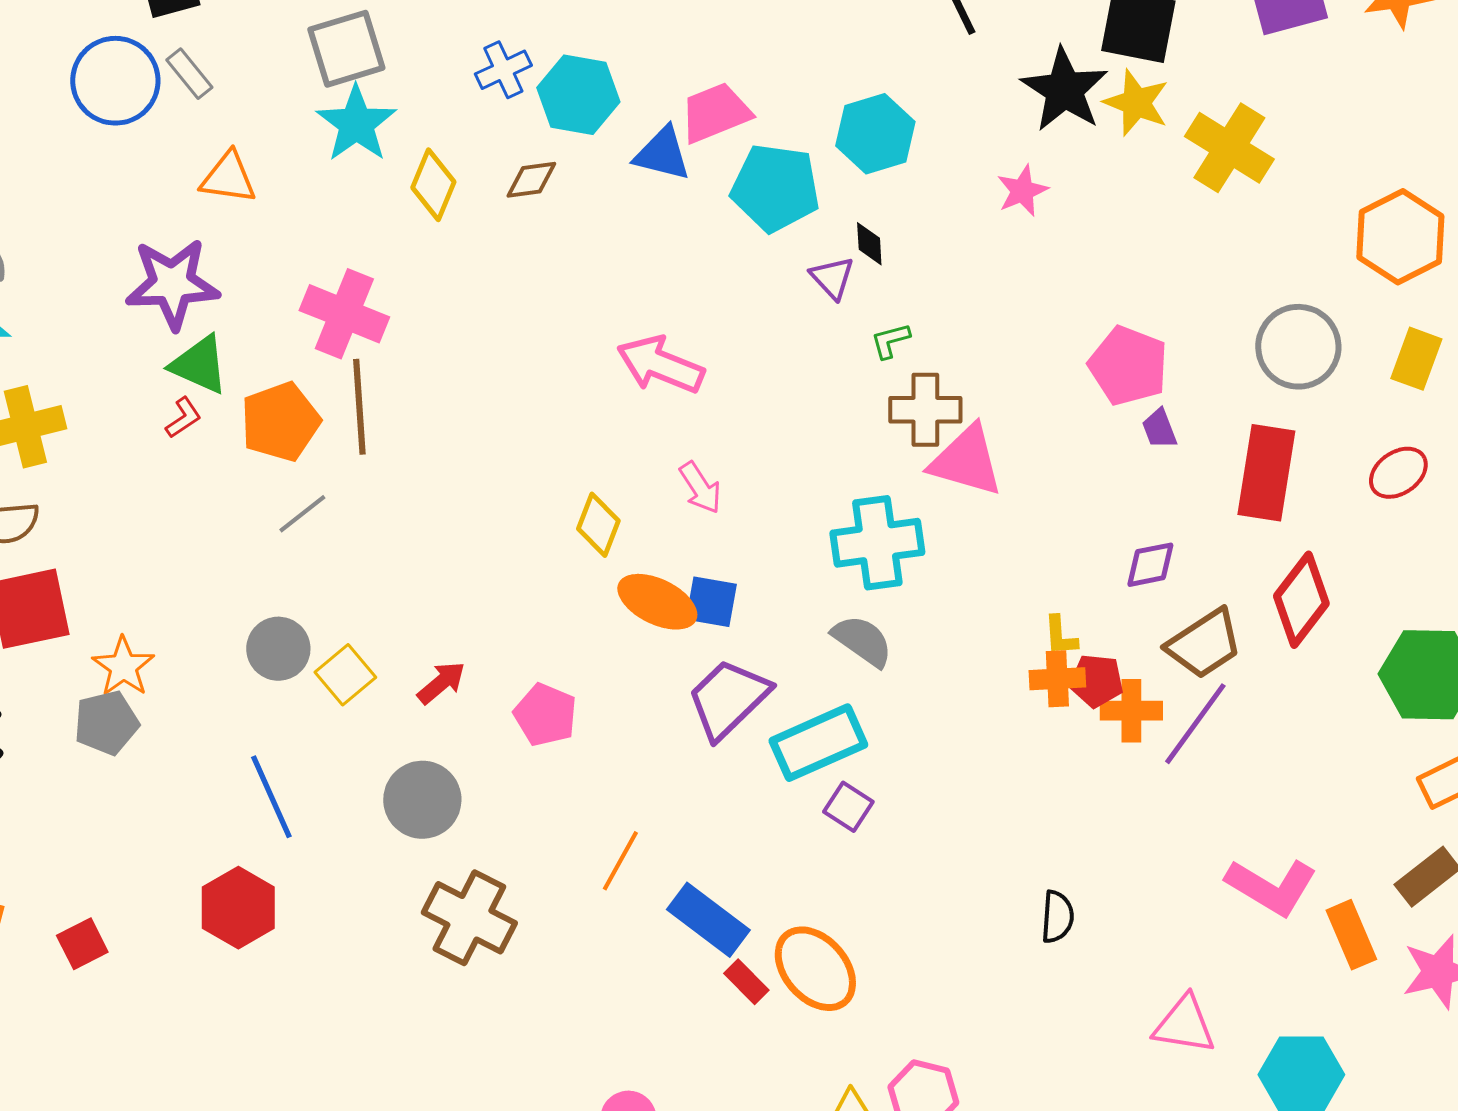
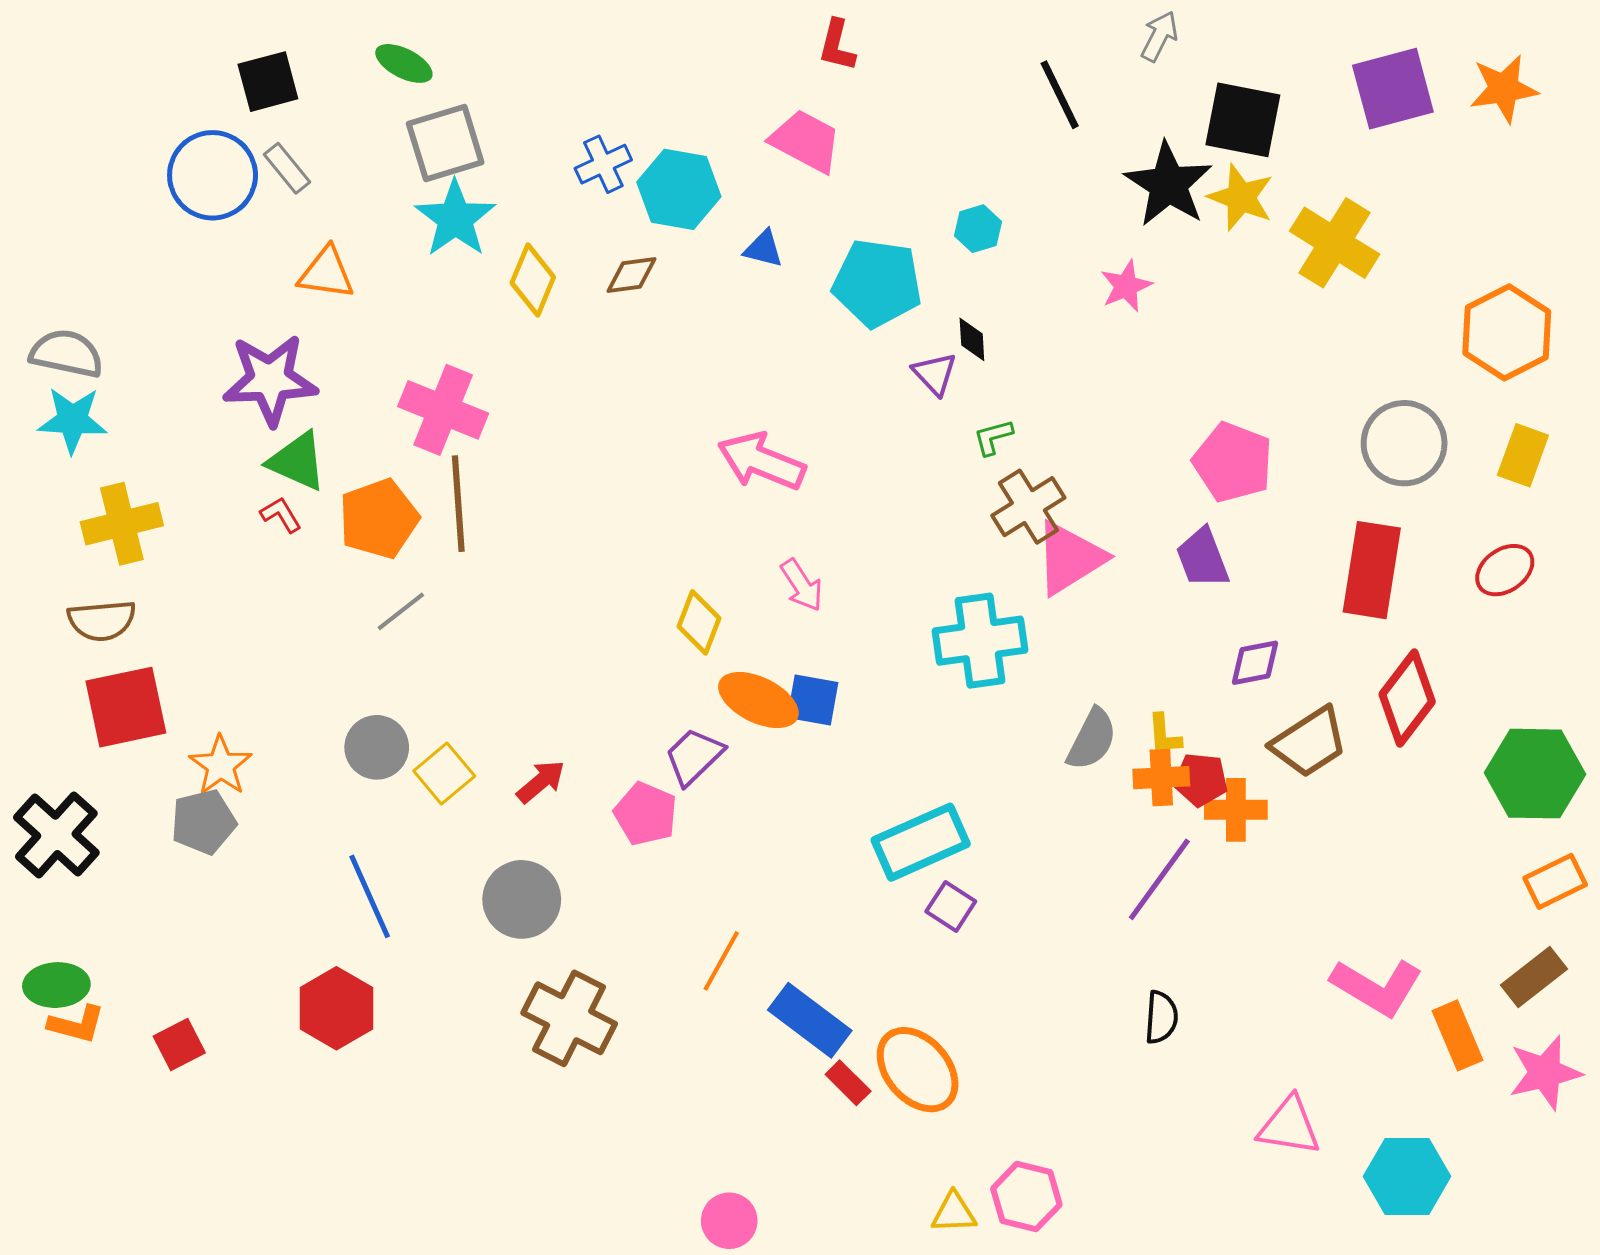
pink trapezoid: (715, 113) -> (806, 141), moved, turned 50
cyan hexagon: (875, 134) -> (978, 229), size x0.6
blue triangle: (662, 154) -> (763, 249), size x0.7
brown cross: (925, 410) -> (1028, 507), turned -32
red L-shape: (183, 418) -> (281, 515), turned -87
purple trapezoid: (1159, 429) -> (1203, 558), moved, size x1.5
pink triangle: (966, 461) -> (1070, 558), turned -48
gray semicircle: (862, 641) -> (1092, 739), moved, turned 82
purple trapezoid: (728, 699) -> (694, 756), moved, size x0.7
purple line: (1195, 724) -> (1159, 879), moved

